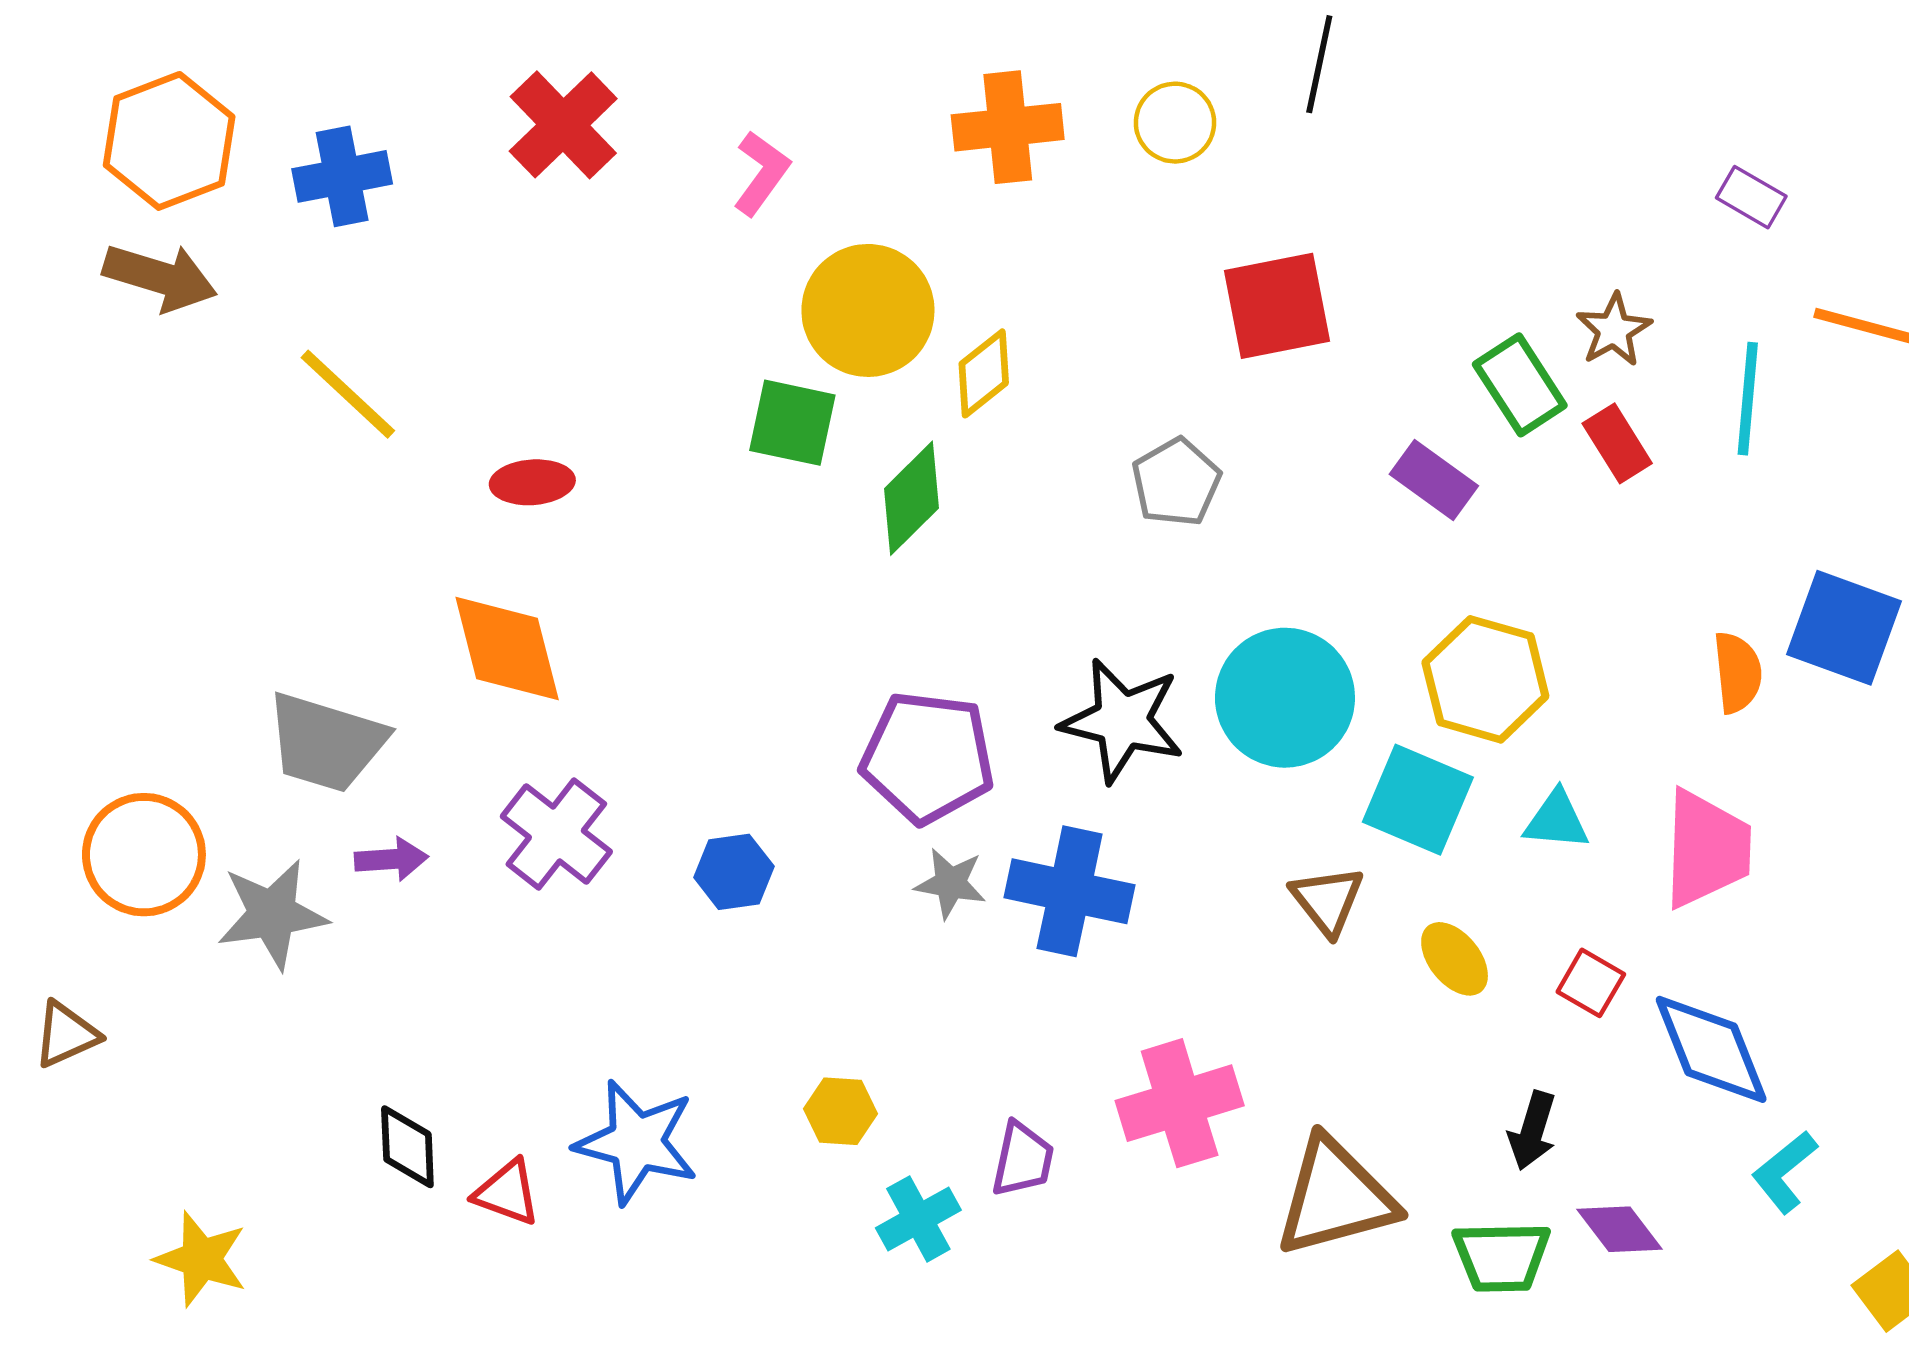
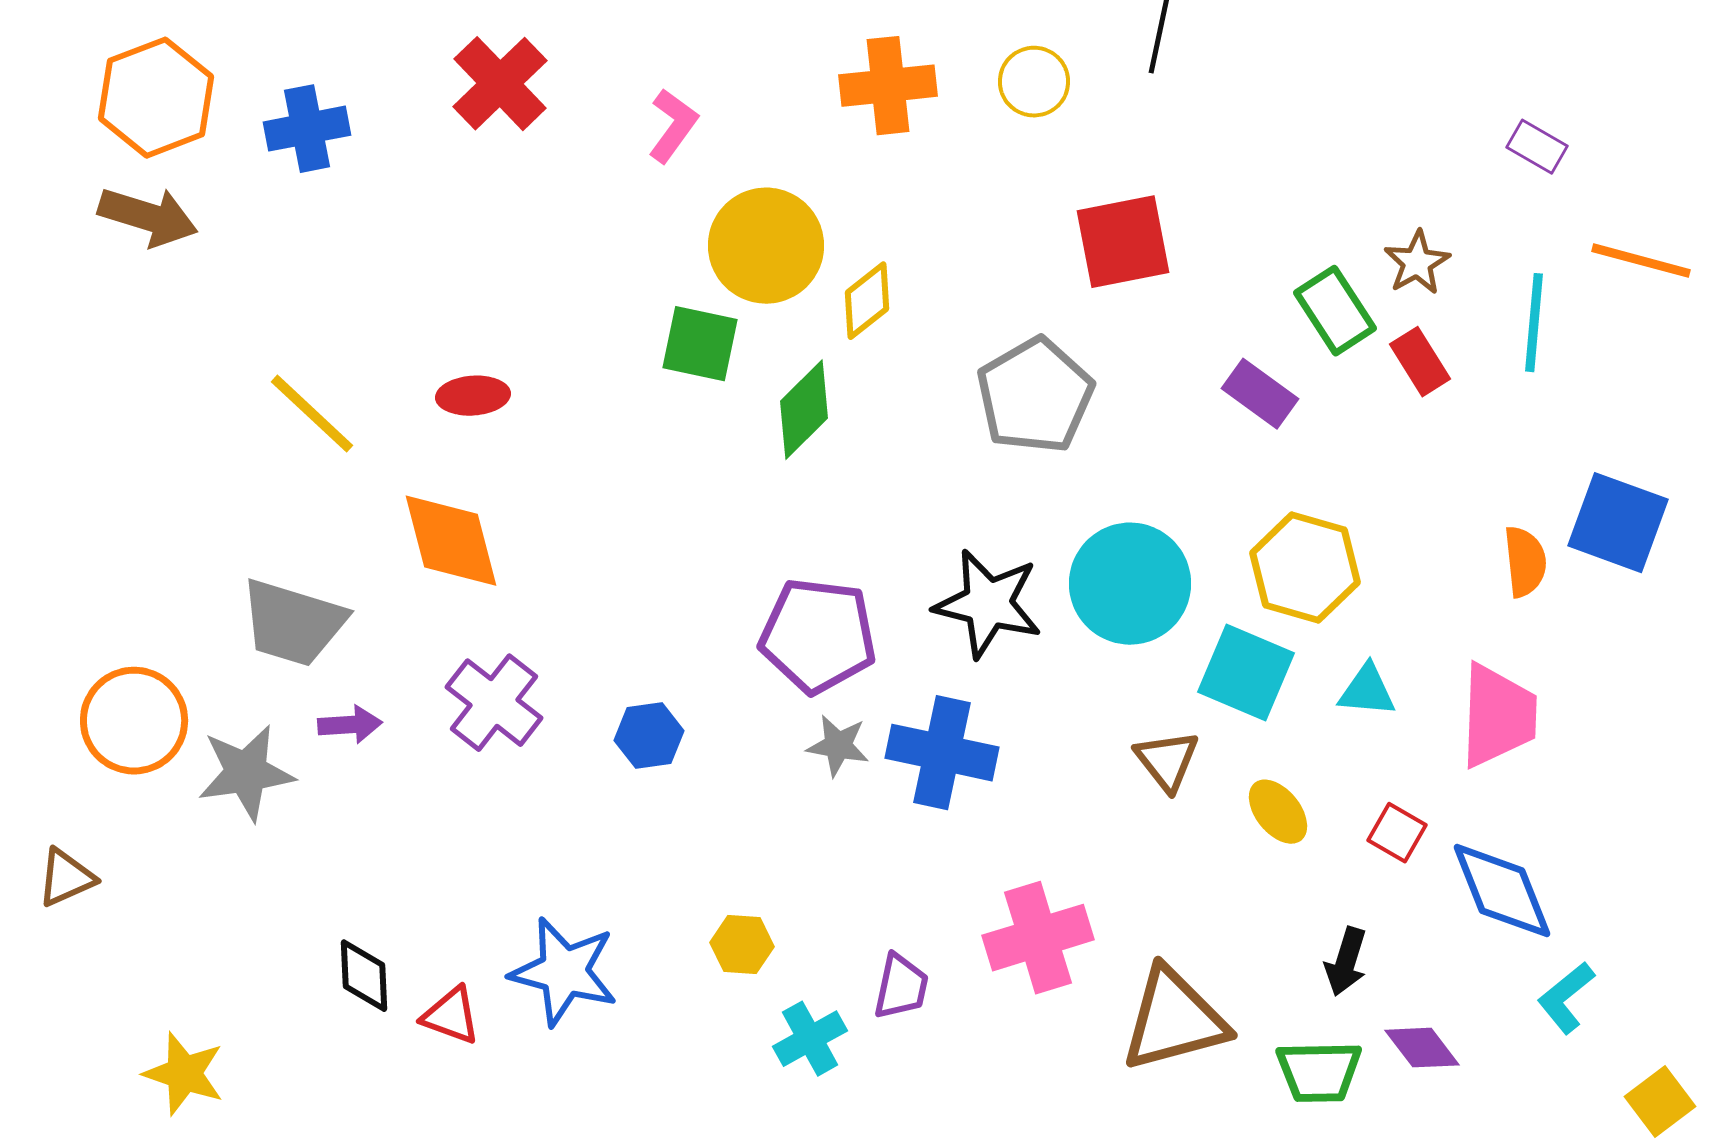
yellow line: (348, 394) -> (312, 414), moved
gray pentagon: (1176, 482) -> (1035, 396), size x1.5

